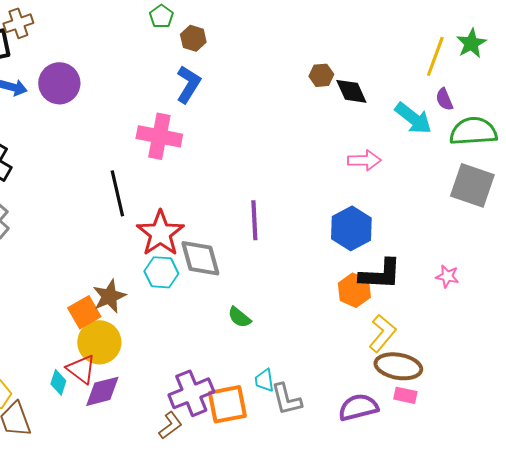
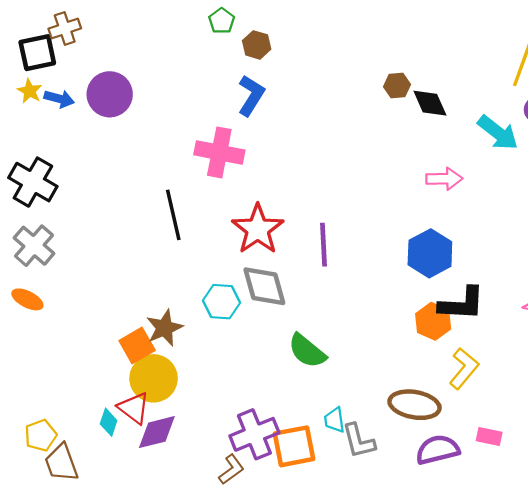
red star: (160, 233) -> (258, 229), moved
green semicircle: (239, 317) -> (307, 351), size x1.5
brown ellipse: (398, 366) -> (415, 405), moved

